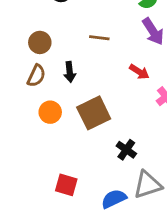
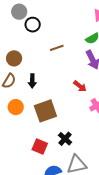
brown line: (99, 38) -> (57, 48), moved, turned -32
red square: (66, 185) -> (40, 147), moved

